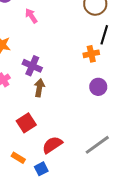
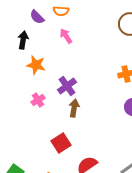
purple cross: (32, 66) -> (67, 86), turned 30

